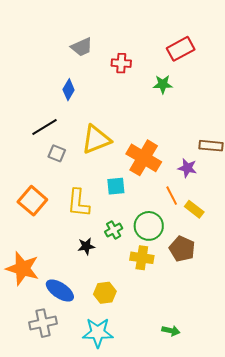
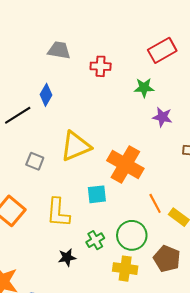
gray trapezoid: (82, 47) -> (59, 50), turned -145
black line: (44, 127) -> (18, 115), moved
purple star: (187, 168) -> (162, 117), moved

